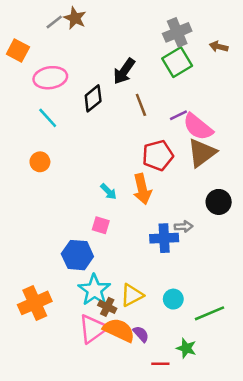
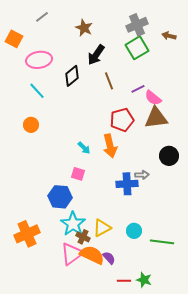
brown star: (75, 18) -> (84, 28), moved
pink semicircle: (198, 127) -> (153, 98), size x0.7
brown triangle: (202, 153) -> (156, 118), turned 30
green line: (210, 313) -> (162, 242), turned 30
green star: (186, 348) -> (144, 280), moved

